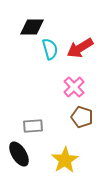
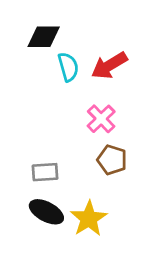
black ellipse: (19, 154) -> (46, 212), moved, turned -30

